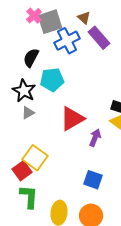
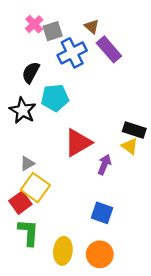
gray square: (50, 22) -> (53, 31), size x0.7
gray triangle: (28, 113) -> (27, 163), moved

